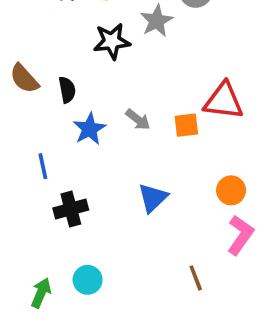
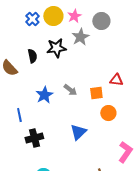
black semicircle: (67, 90) -> (32, 56), moved
red triangle: (224, 101) -> (116, 80), size x0.6
orange circle: (231, 190) -> (108, 113), moved

